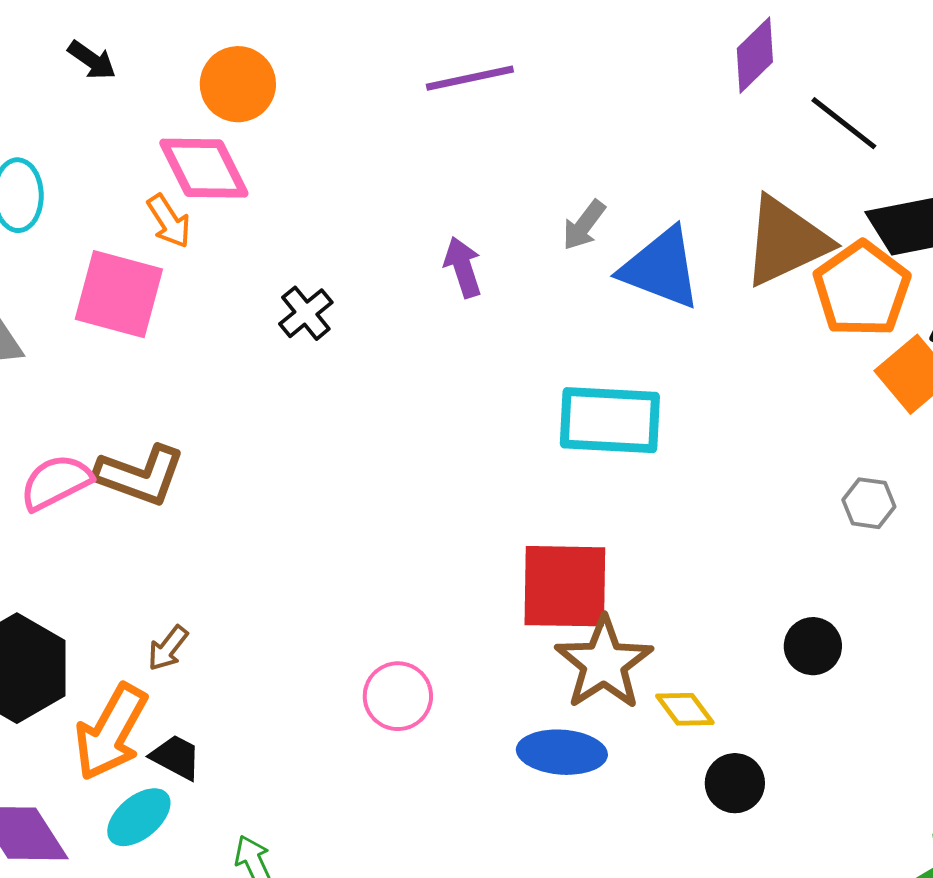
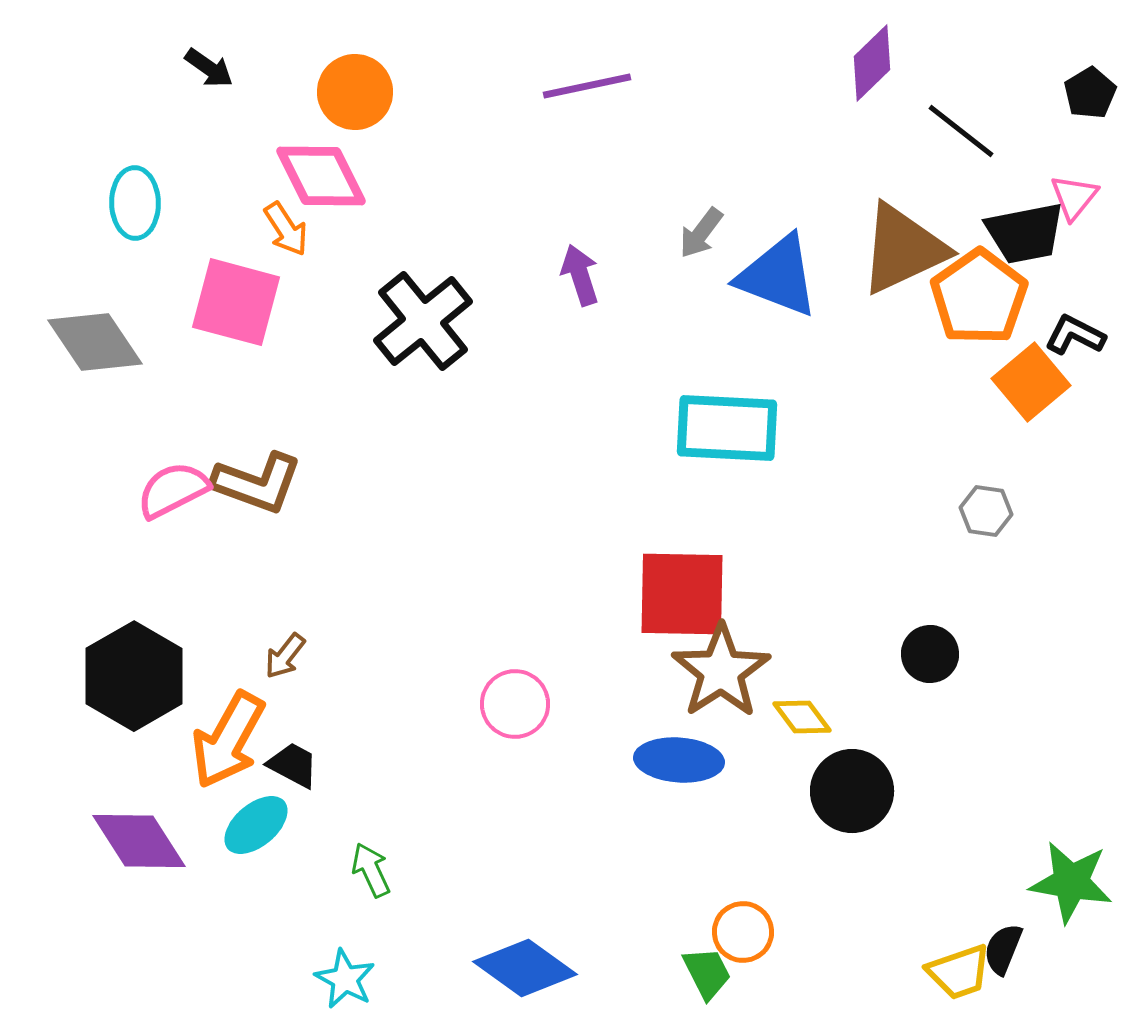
black cross: (306, 313) -> (423, 321), size x1.8
black circle: (735, 783) -> (852, 791), size x1.4

